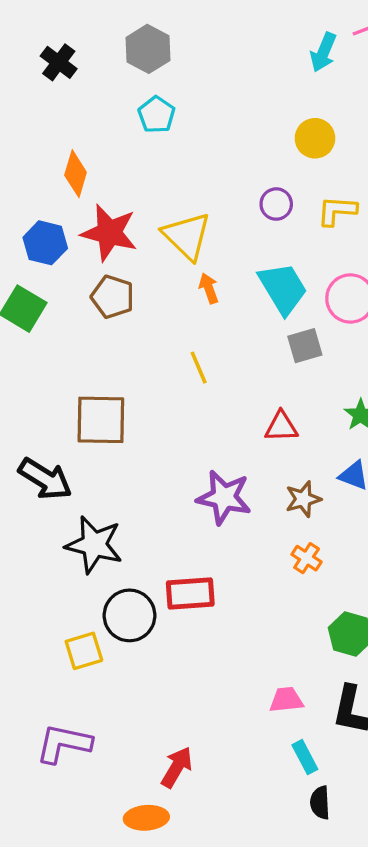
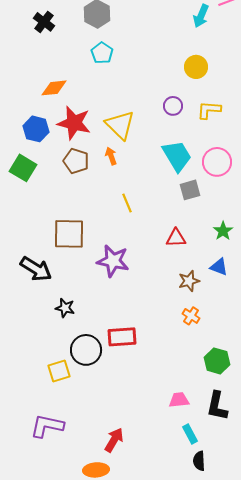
orange diamond: (76, 174) -> (54, 88), turned 68
orange arrow: (209, 288) -> (111, 156), moved
purple star: (224, 497) -> (113, 261), moved
black star: (94, 545) -> (65, 308), size x0.6

